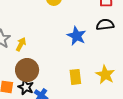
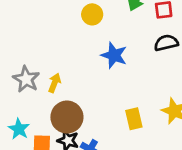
blue star: (77, 36) -> (114, 55), moved

